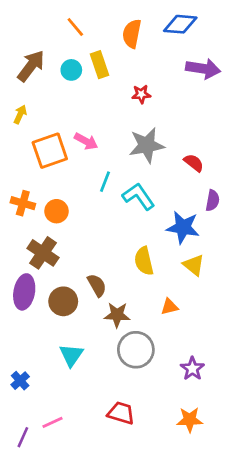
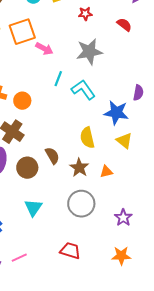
orange square: (50, 151) -> (22, 32), moved
red semicircle: (194, 163) -> (124, 25), moved
brown star: (117, 315) -> (79, 168), moved, turned 30

